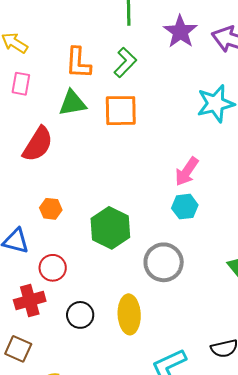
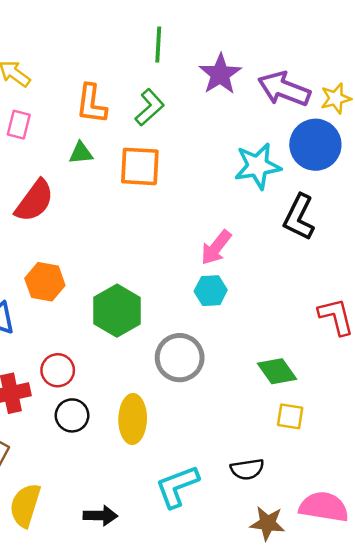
green triangle: (72, 103) -> (81, 153), size x0.7
orange hexagon: (51, 209) -> (45, 282), size x1.4
red circle: (53, 268) -> (58, 370), moved

